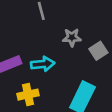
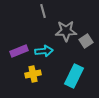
gray star: (72, 37) -> (66, 31), size x1.5

